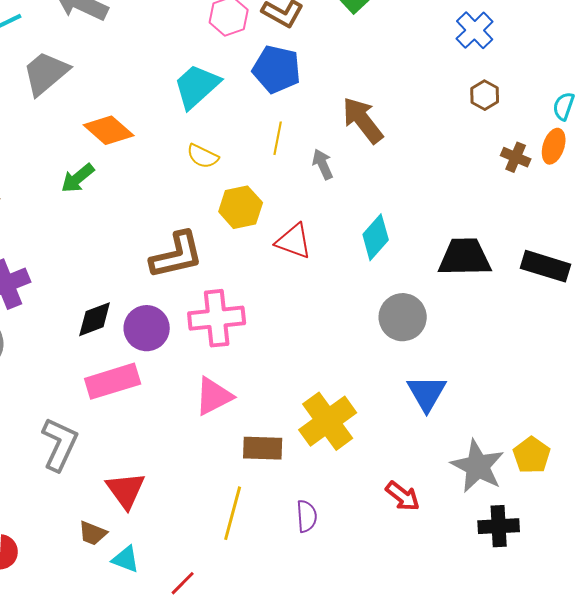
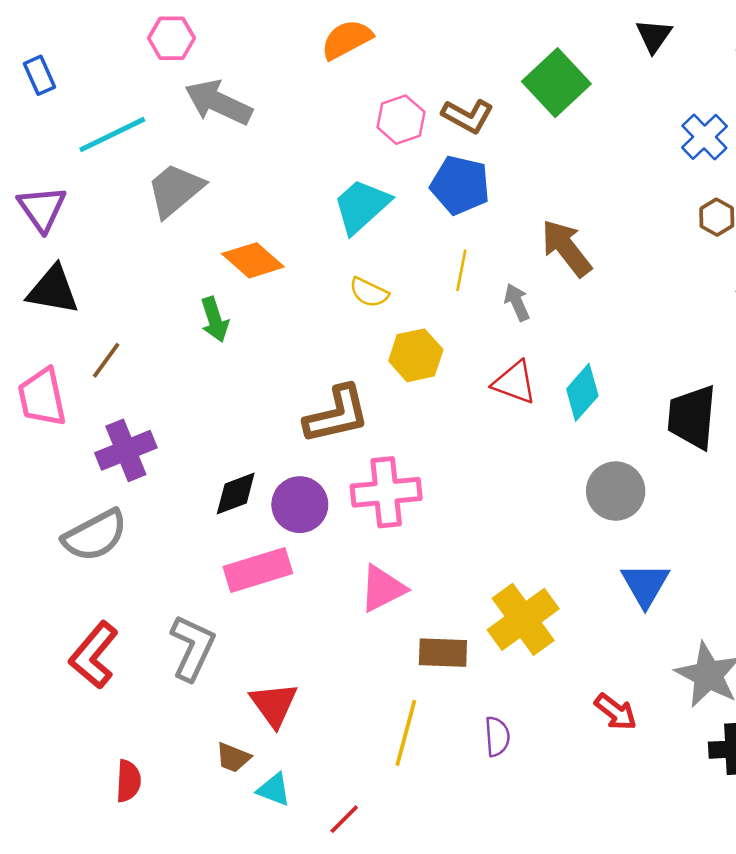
green arrow: (78, 178) -> (215, 320), turned -69
red triangle: (294, 241) -> (514, 382), moved
black trapezoid: (465, 257) -> (692, 417), turned -84

